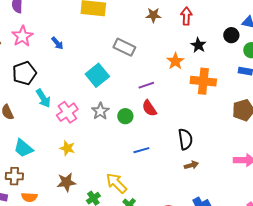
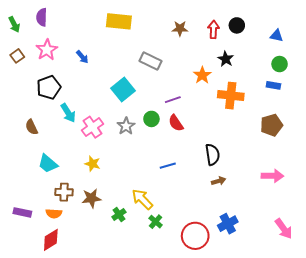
black circle: (231, 35) -> (237, 25), moved
green circle: (125, 116) -> (151, 119), moved
brown cross: (14, 176) -> (64, 192), moved

